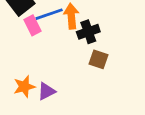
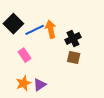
pink rectangle: (33, 25) -> (25, 55), moved
black cross: (88, 32) -> (73, 38), moved

